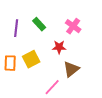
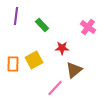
pink cross: (73, 26) -> (88, 27), moved
purple line: (16, 28) -> (16, 16), moved

